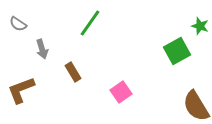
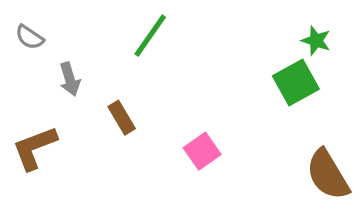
green star: (200, 26) -> (316, 41), moved

